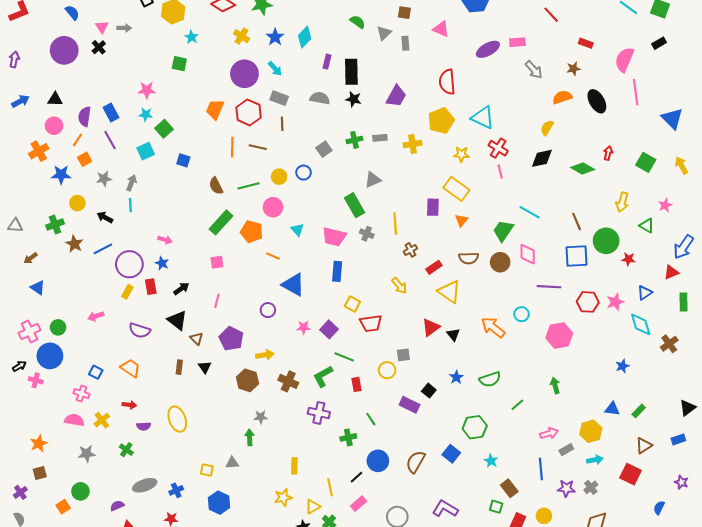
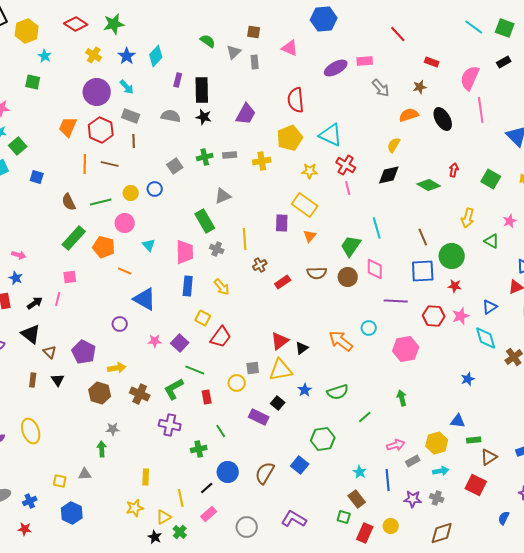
cyan line: (530, 212) -> (377, 228), turned 45
pink trapezoid: (334, 237) -> (185, 252), turned -105
red star: (628, 259) -> (455, 286), moved
yellow arrow: (399, 286) -> (222, 287), moved
yellow triangle: (449, 292) -> (281, 370), moved, turned -45
pink line: (217, 301) -> (58, 299), moved
red trapezoid: (371, 323) -> (221, 337), turned -45
black triangle: (453, 335) -> (302, 348), turned 32
green rectangle: (639, 411) -> (474, 440), moved, turned 40
cyan star: (491, 461) -> (360, 472), moved
gray cross: (591, 487) -> (437, 498), turned -32

